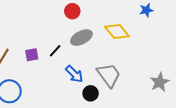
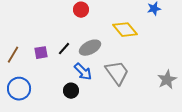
gray ellipse: (81, 38) -> (90, 48), moved
black circle: (91, 93) -> (71, 91), moved

